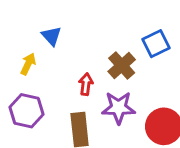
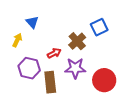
red arrow: (86, 84) -> (54, 53), turned 56
purple hexagon: (27, 111) -> (29, 68), moved

